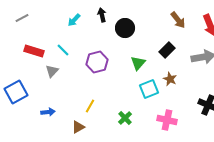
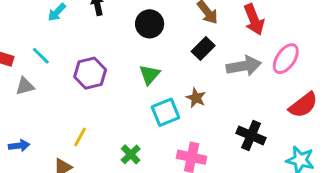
black circle: (125, 28) -> (150, 24), moved
black rectangle: (167, 50) -> (203, 49), moved
gray triangle: (52, 71) -> (25, 86), turned 32

